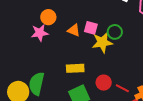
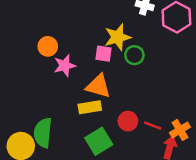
orange triangle: (74, 30) -> (98, 86), moved, size x1.5
pink star: (40, 33) -> (65, 66), moved
yellow star: (102, 42) -> (118, 37), moved

